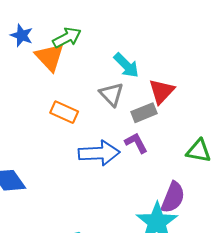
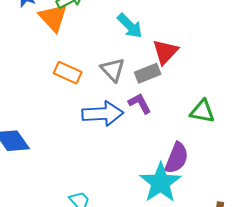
gray triangle: (111, 94) -> (113, 70), moved

